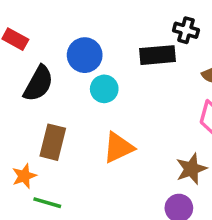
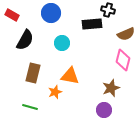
blue circle: (85, 55) -> (51, 13), moved
orange triangle: (118, 148) -> (70, 76), turned 36
orange star: (24, 176) -> (55, 92), moved

